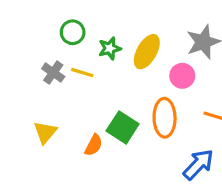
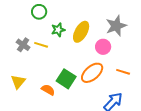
green circle: (73, 32) -> (39, 12), moved
orange ellipse: (165, 118) -> (92, 73), turned 50
orange semicircle: (94, 145) -> (48, 90), turned -88

